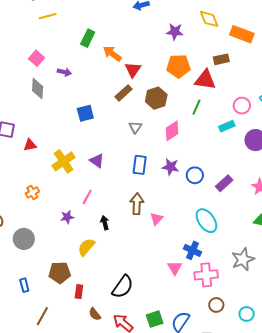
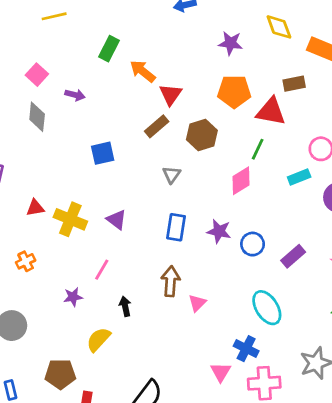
pink diamond: (172, 131) -> (241, 181), moved
red triangle: (30, 145) -> (35, 208), moved
yellow cross: (64, 161) -> (70, 219), turned -35

